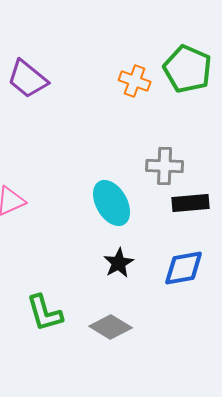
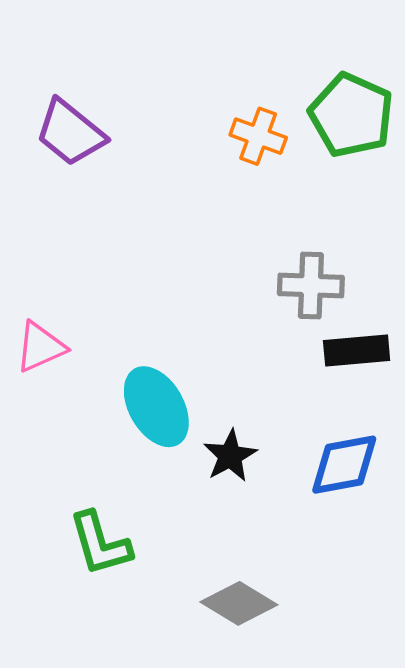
cyan ellipse: (112, 203) -> (156, 407), moved
gray diamond: (111, 327) -> (239, 603), moved

